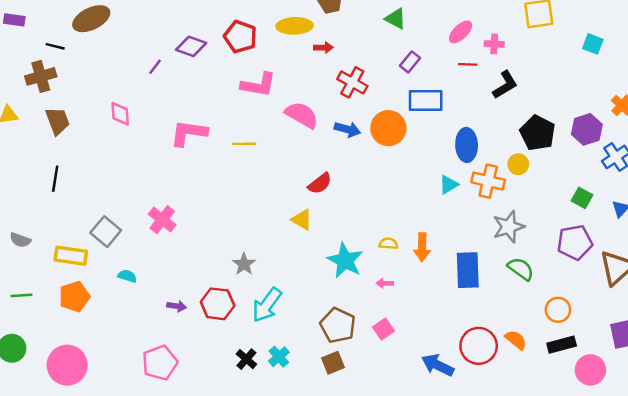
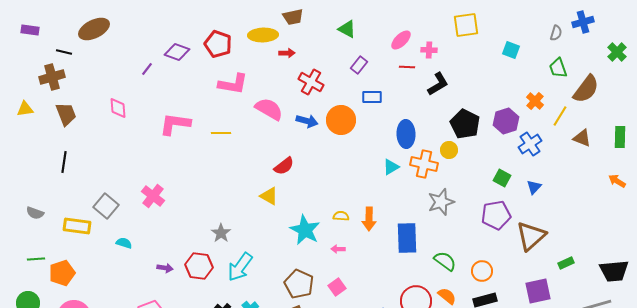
blue rectangle: (426, 100) -> (372, 97), size x0.7
green semicircle: (521, 269) -> (445, 261), moved
orange pentagon: (74, 297) -> (62, 273), moved

